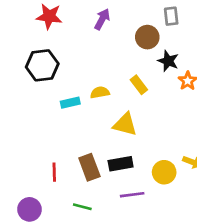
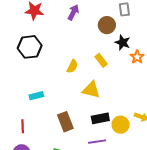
yellow semicircle: (100, 92) -> (72, 66), turned 128
cyan rectangle: (70, 103) -> (36, 96), moved
black rectangle: (121, 164) -> (100, 118), moved
red line: (54, 172) -> (23, 126), moved

